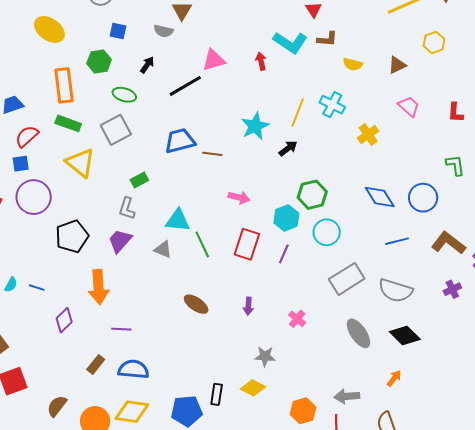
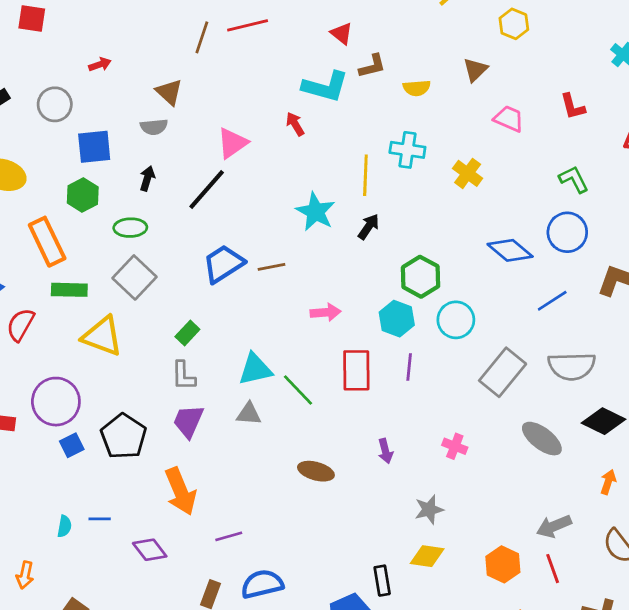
blue square: (118, 31) -> (94, 147), size x1.5
blue square: (21, 164) -> (72, 445), moved
green L-shape: (455, 165) -> (574, 179), moved
purple diamond: (64, 320) -> (150, 550), turned -65

